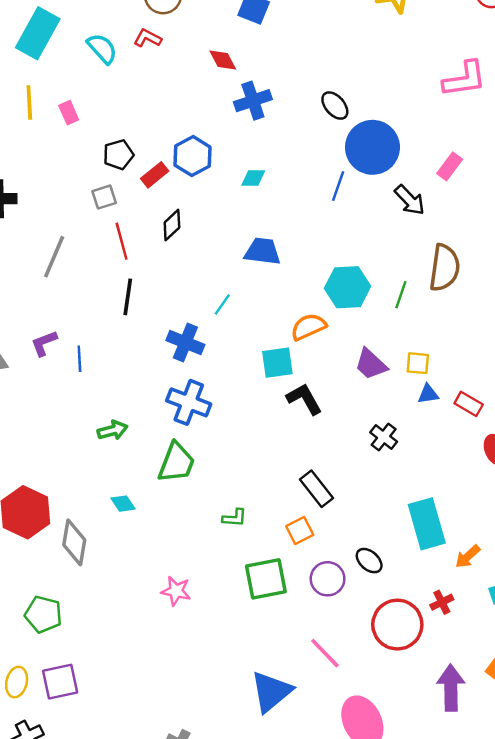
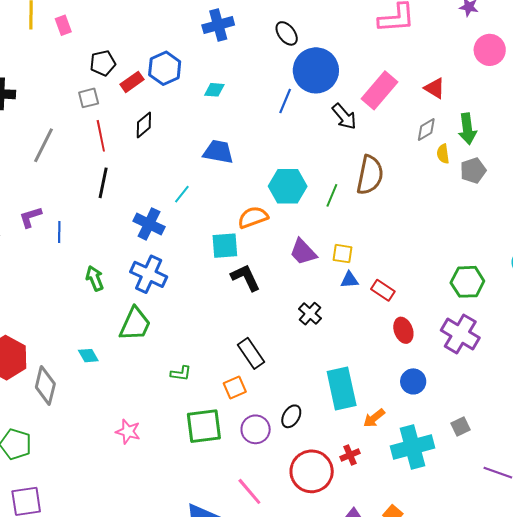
pink rectangle: (450, 166) -> (380, 90), size x1.6
green arrow: (113, 430) -> (95, 278), moved, turned -100
black ellipse: (369, 561) -> (291, 416), turned 75

